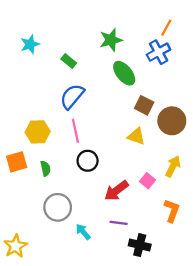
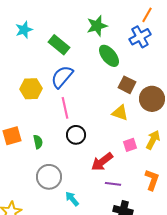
green rectangle: (69, 61) -> (59, 45), size x1.5
yellow hexagon: (38, 132) -> (31, 89), moved
pink square: (147, 181) -> (130, 145), moved, turned 32
purple line: (119, 223) -> (113, 184), moved

